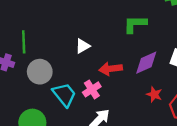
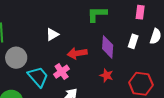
purple diamond: (146, 63) -> (108, 47), turned -60
red star: (154, 94) -> (106, 75), moved

